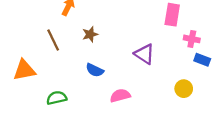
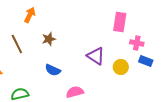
yellow circle: (184, 89) -> (121, 67), moved

